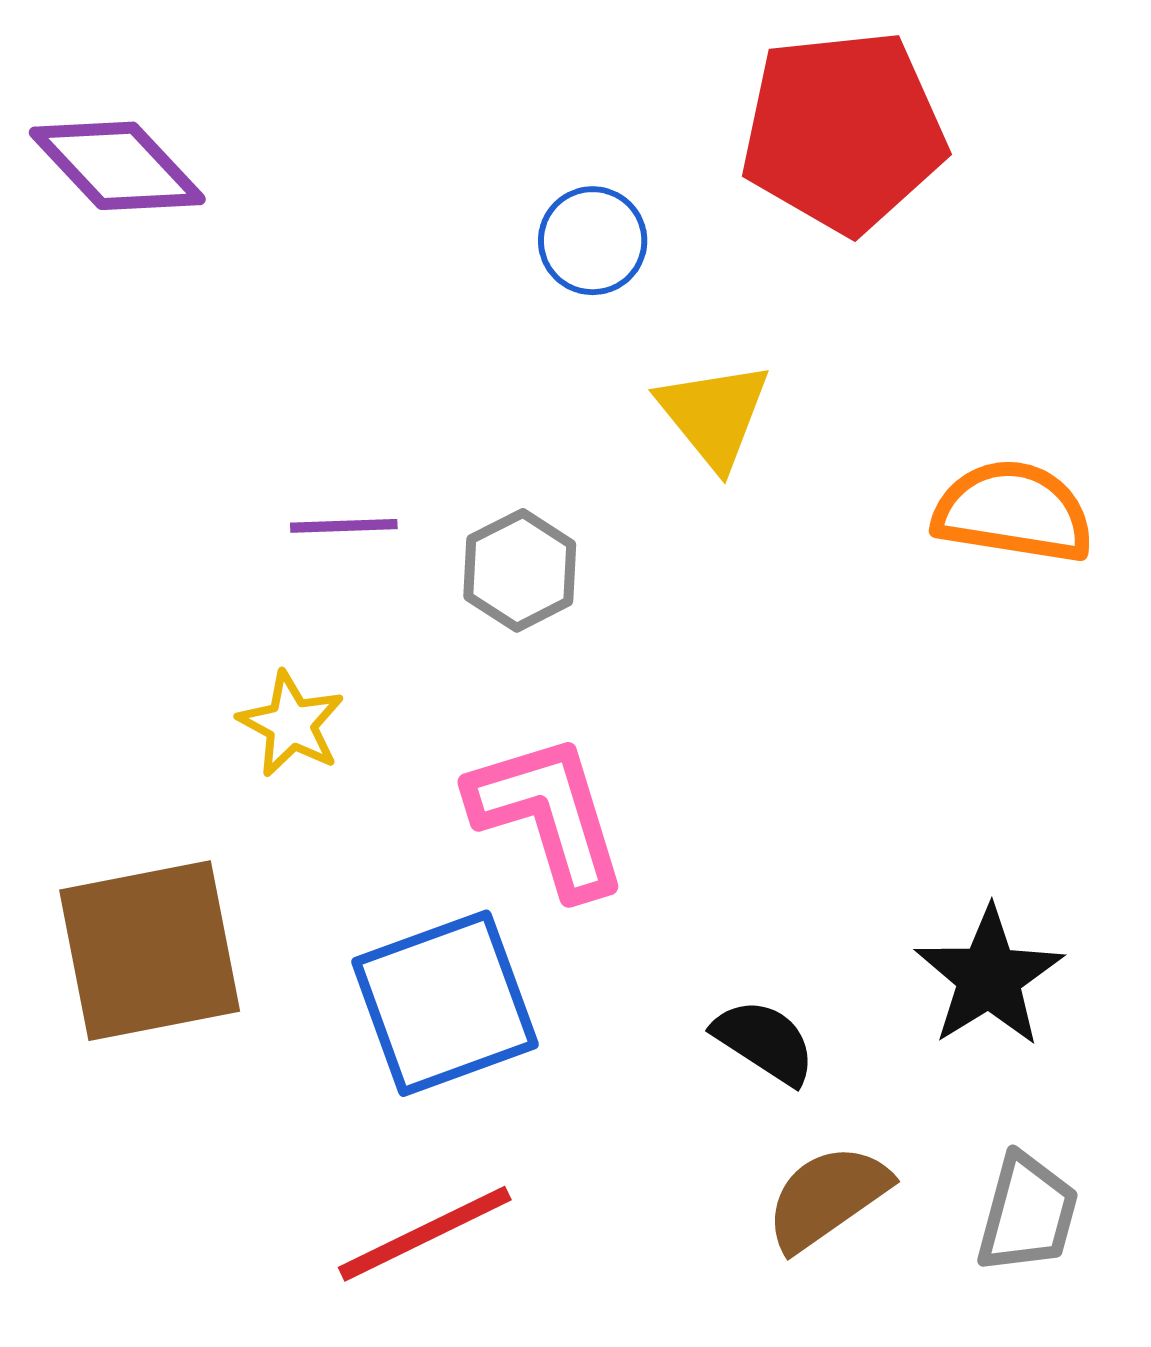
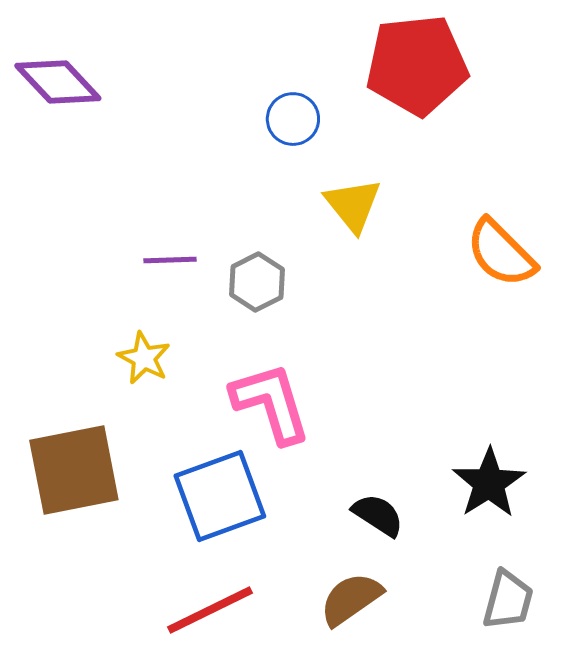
orange semicircle: (1013, 512) -> (501, 253), turned -144
brown semicircle: (827, 1197) -> (351, 599), moved

